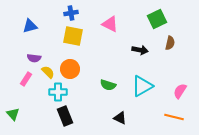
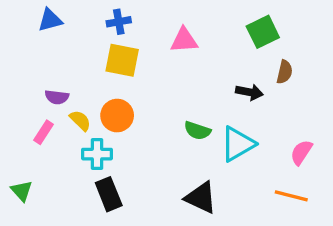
pink triangle: (110, 24) -> (184, 40), turned -30
blue triangle: (30, 26) -> (50, 20), moved
black arrow: (140, 50) -> (249, 92), moved
green semicircle: (108, 85) -> (197, 131), moved
black triangle: (120, 118) -> (201, 198), size x1.5

